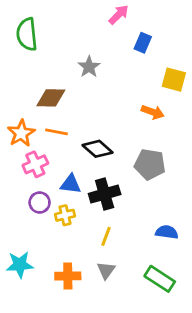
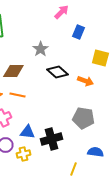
black diamond: (98, 149) -> (57, 72), moved
blue semicircle: (167, 232) -> (95, 152), moved
yellow line: (106, 236) -> (73, 169), moved

